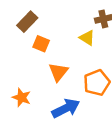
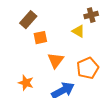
orange square: (41, 44) -> (40, 38), turned -32

